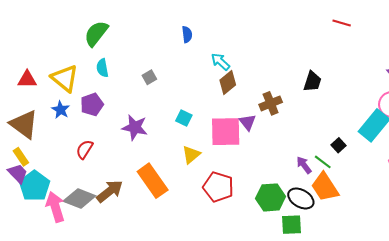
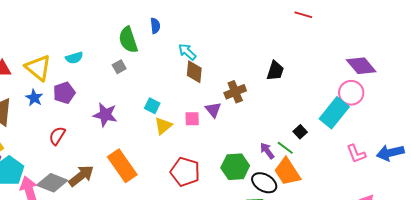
green semicircle: (96, 33) -> (128, 40), moved, turned -56
cyan semicircle: (102, 68) -> (74, 58), turned -96
brown diamond: (228, 83) -> (194, 72), turned -45
pink square: (226, 132) -> (192, 119), size x0.5
yellow triangle: (191, 155) -> (163, 126), moved
green hexagon: (271, 197) -> (235, 167), moved

